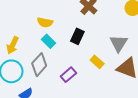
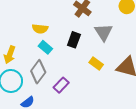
gray triangle: (119, 43) -> (103, 32), moved
purple rectangle: (68, 75) -> (61, 85), moved

